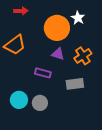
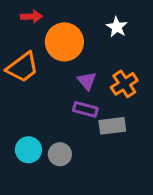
orange circle: (57, 28) -> (64, 42), moved
purple triangle: (58, 54) -> (87, 81), turned 32
purple rectangle: (43, 73) -> (85, 109), moved

